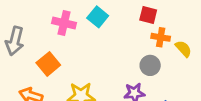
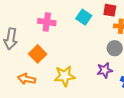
cyan square: (98, 17) -> (84, 17), moved

